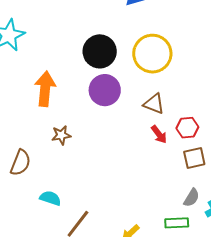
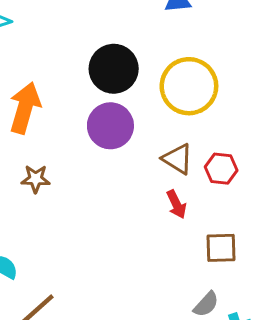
red hexagon: (187, 128) -> (221, 169), moved

